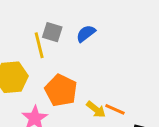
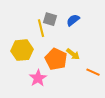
yellow arrow: (96, 109) -> (73, 54), moved

